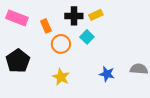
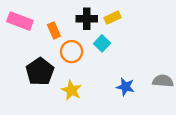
black pentagon: (18, 61) -> (40, 72), moved

